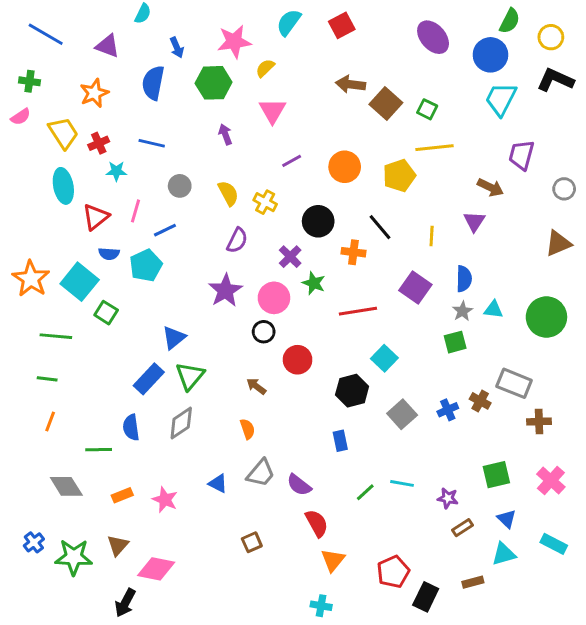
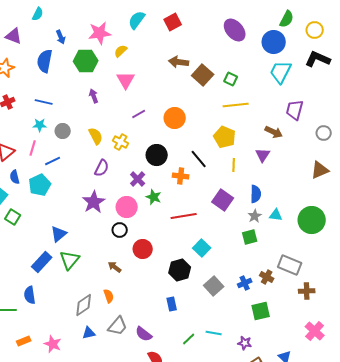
cyan star: (116, 171) -> (40, 125), moved
yellow pentagon: (399, 176) -> (225, 137), moved, turned -30
blue semicircle: (109, 254) -> (15, 177), turned 72
gray diamond: (181, 423) -> (84, 305), moved
green square: (496, 475) -> (261, 311), moved
blue triangle: (218, 483) -> (89, 333), turned -40

